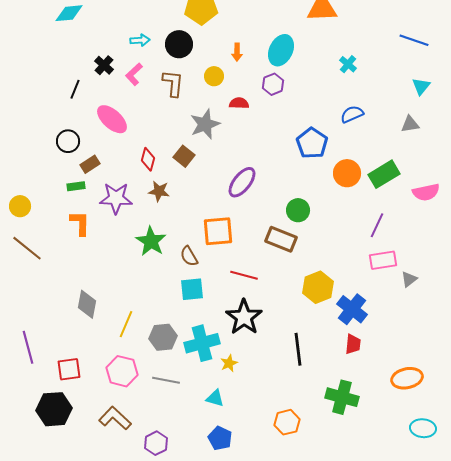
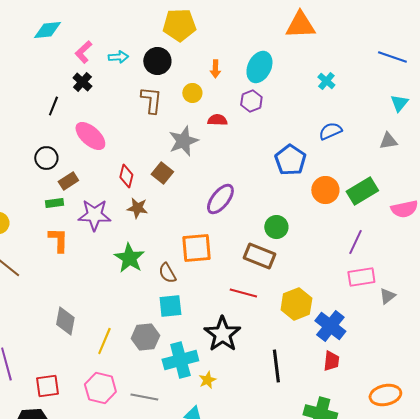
pink L-shape: (134, 74) -> (83, 52), moved
red line: (244, 275) -> (243, 293), moved
gray hexagon: (163, 337) -> (145, 337), moved

